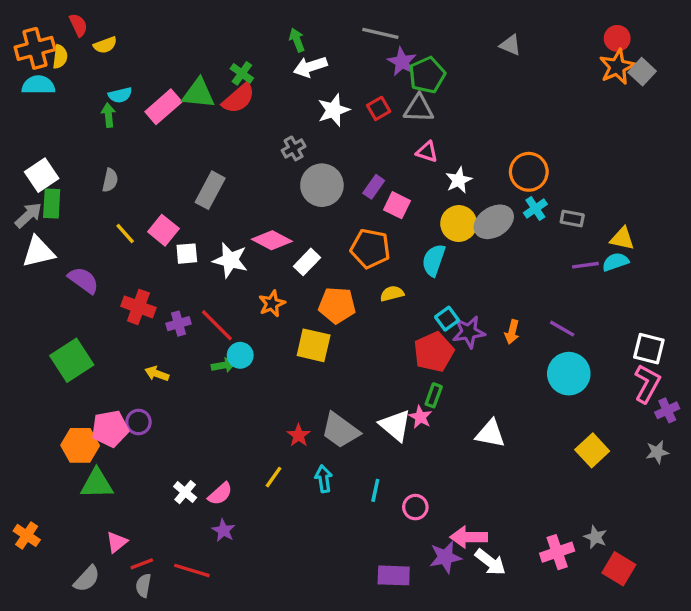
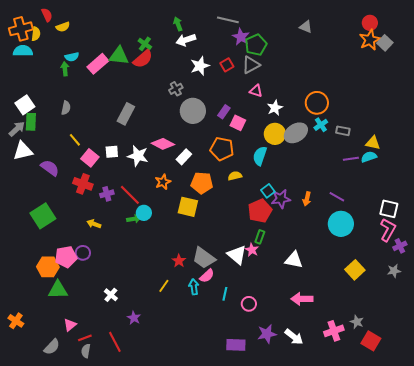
gray triangle: (419, 108) -> (251, 65), turned -30
pink square: (163, 230) -> (90, 158), moved
pink semicircle: (220, 494) -> (207, 276), moved
pink arrow: (469, 537) -> (302, 299), moved
red line: (192, 570) -> (115, 342), turned 45

